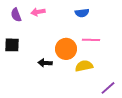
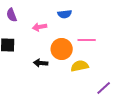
pink arrow: (38, 12) -> (40, 27), moved
blue semicircle: (82, 13) -> (65, 14), moved

